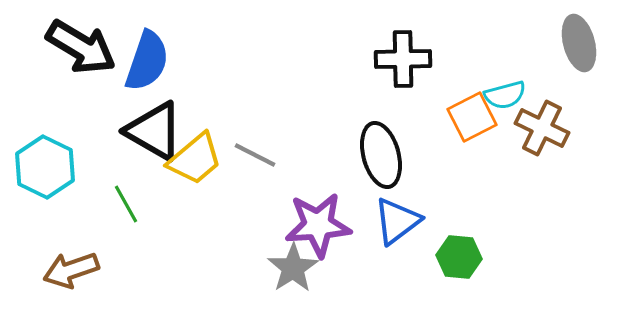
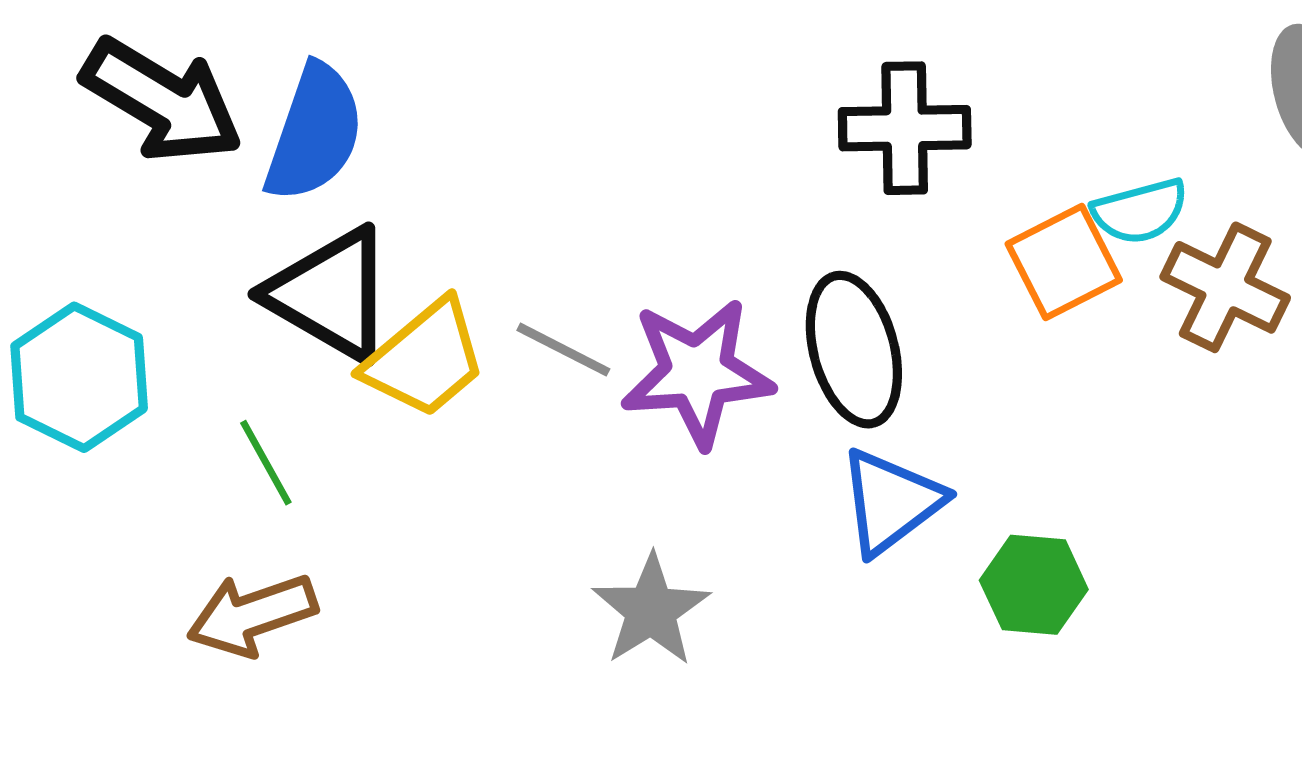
purple star: (318, 225) -> (697, 373), moved
brown arrow: (71, 270) -> (252, 615), moved

